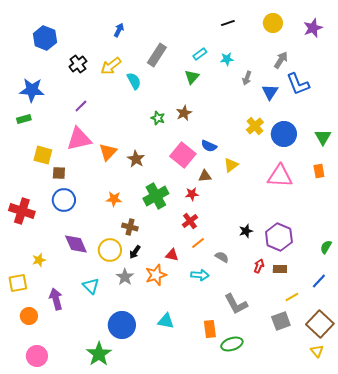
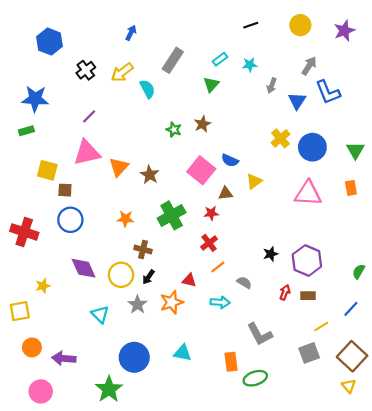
purple arrow: (56, 299) -> (64, 358), moved, turned -70

